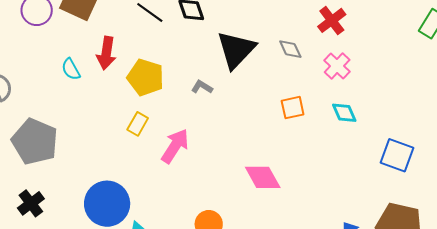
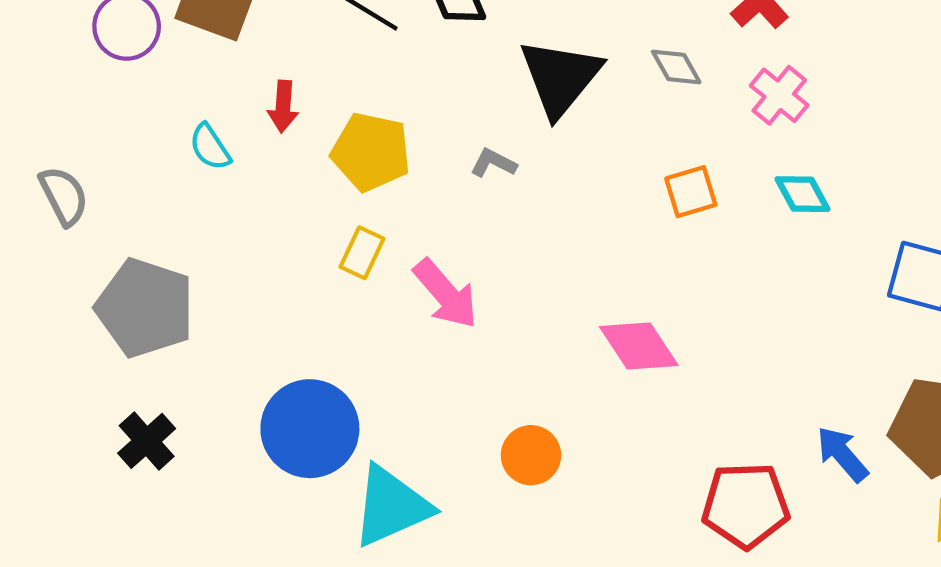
red arrow: (106, 53) -> (283, 106), size x0.7
pink arrow: (175, 146) -> (446, 294), turned 111

